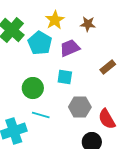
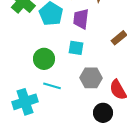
purple trapezoid: (70, 48) -> (81, 19), turned -60

